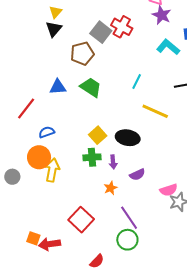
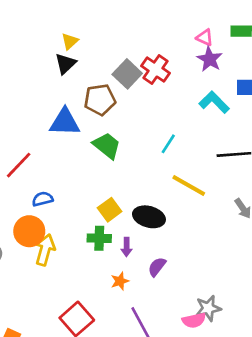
blue triangle: (58, 87) -> (65, 122), moved, size x1.4
purple semicircle: (137, 175) -> (157, 267), turned 147
pink semicircle: (169, 190) -> (194, 320), moved

